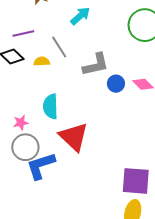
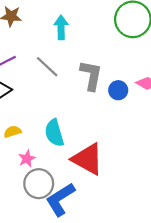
cyan arrow: (80, 16) -> (61, 27), turned -35
yellow semicircle: (42, 61) -> (12, 132), moved
gray L-shape: (96, 65) -> (91, 75), turned -52

